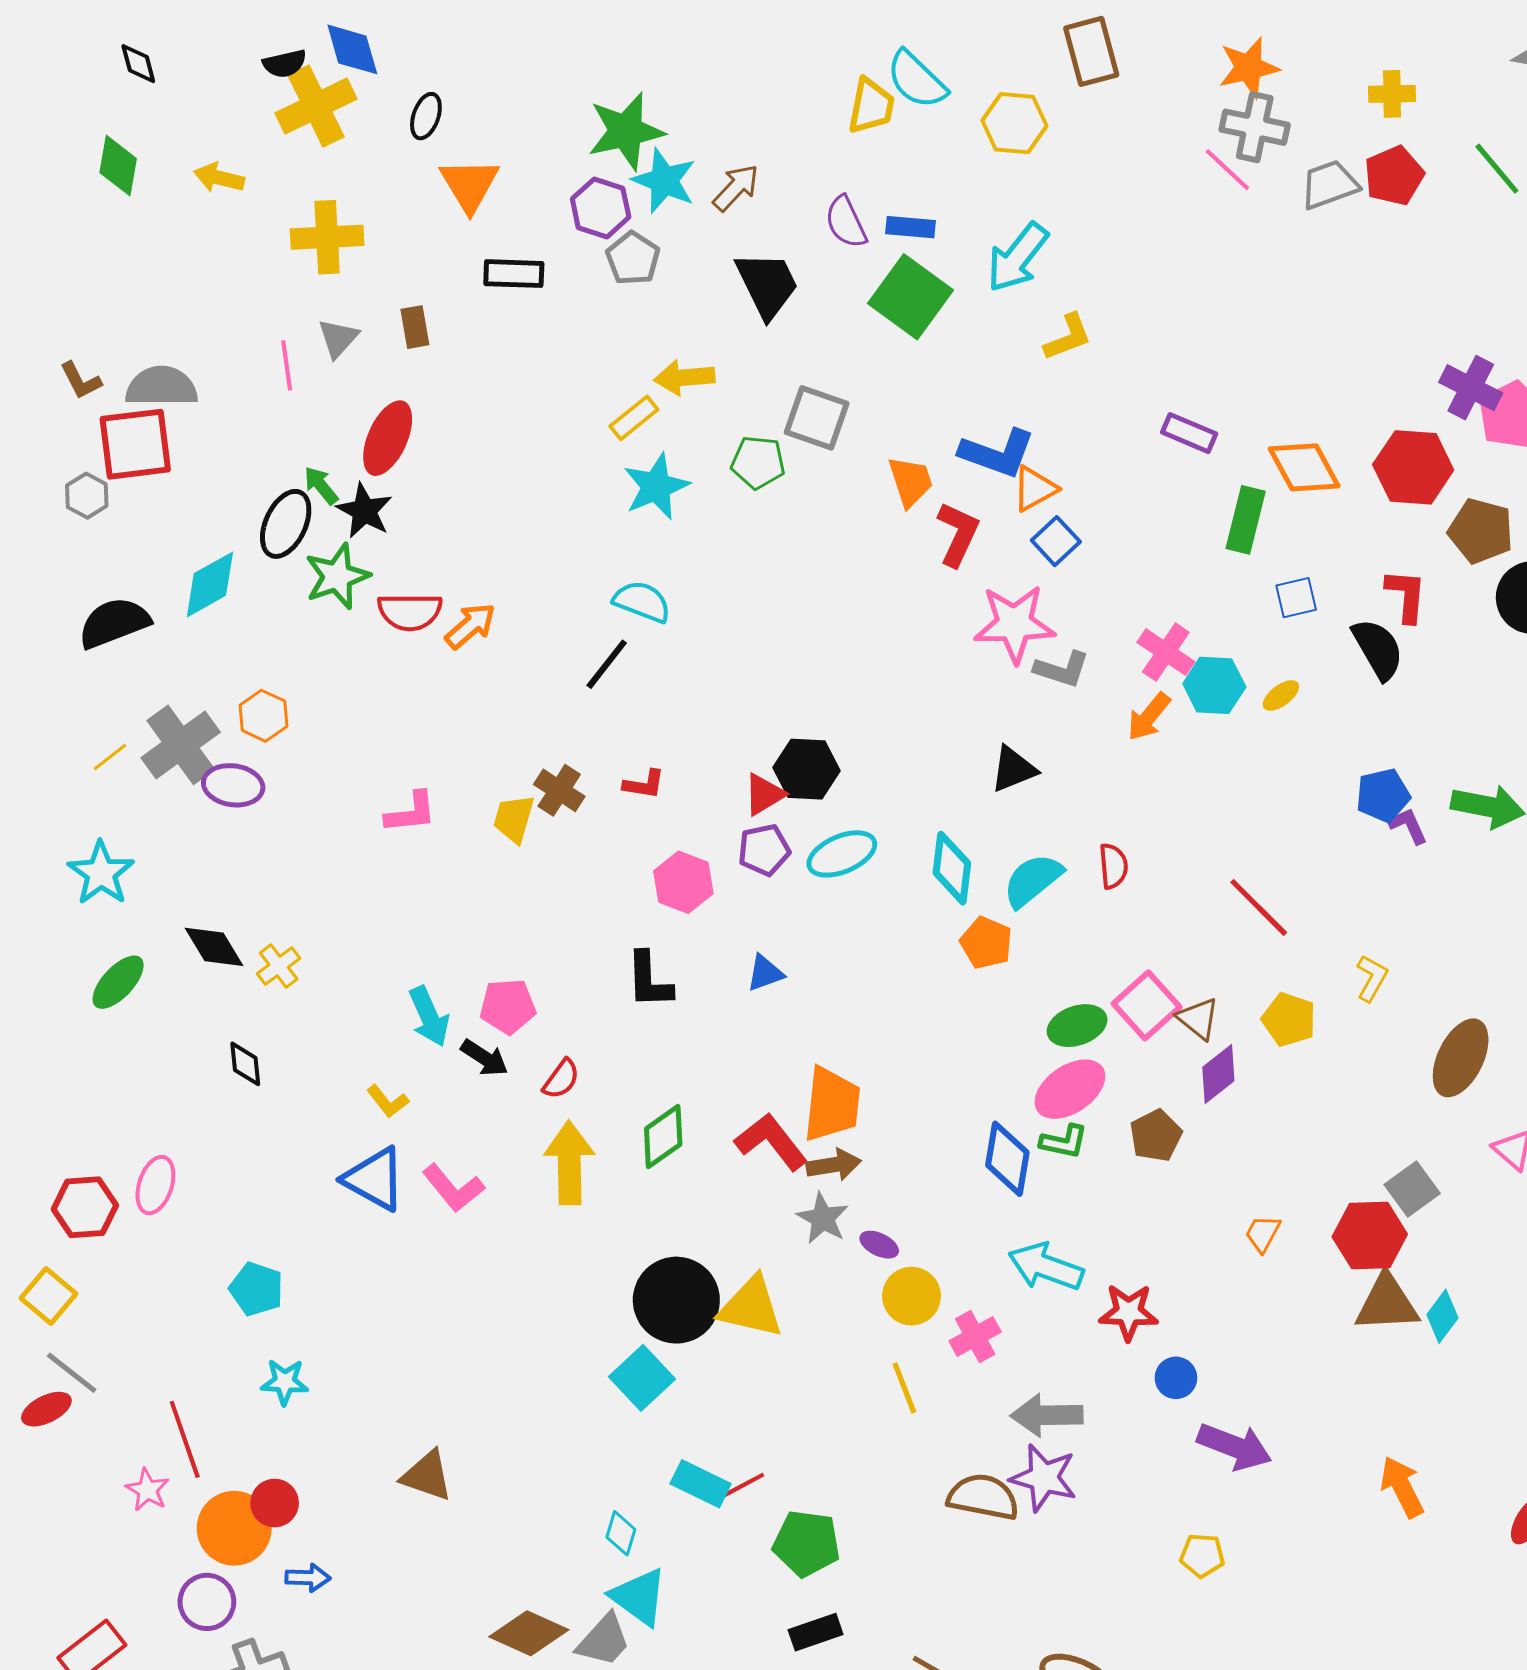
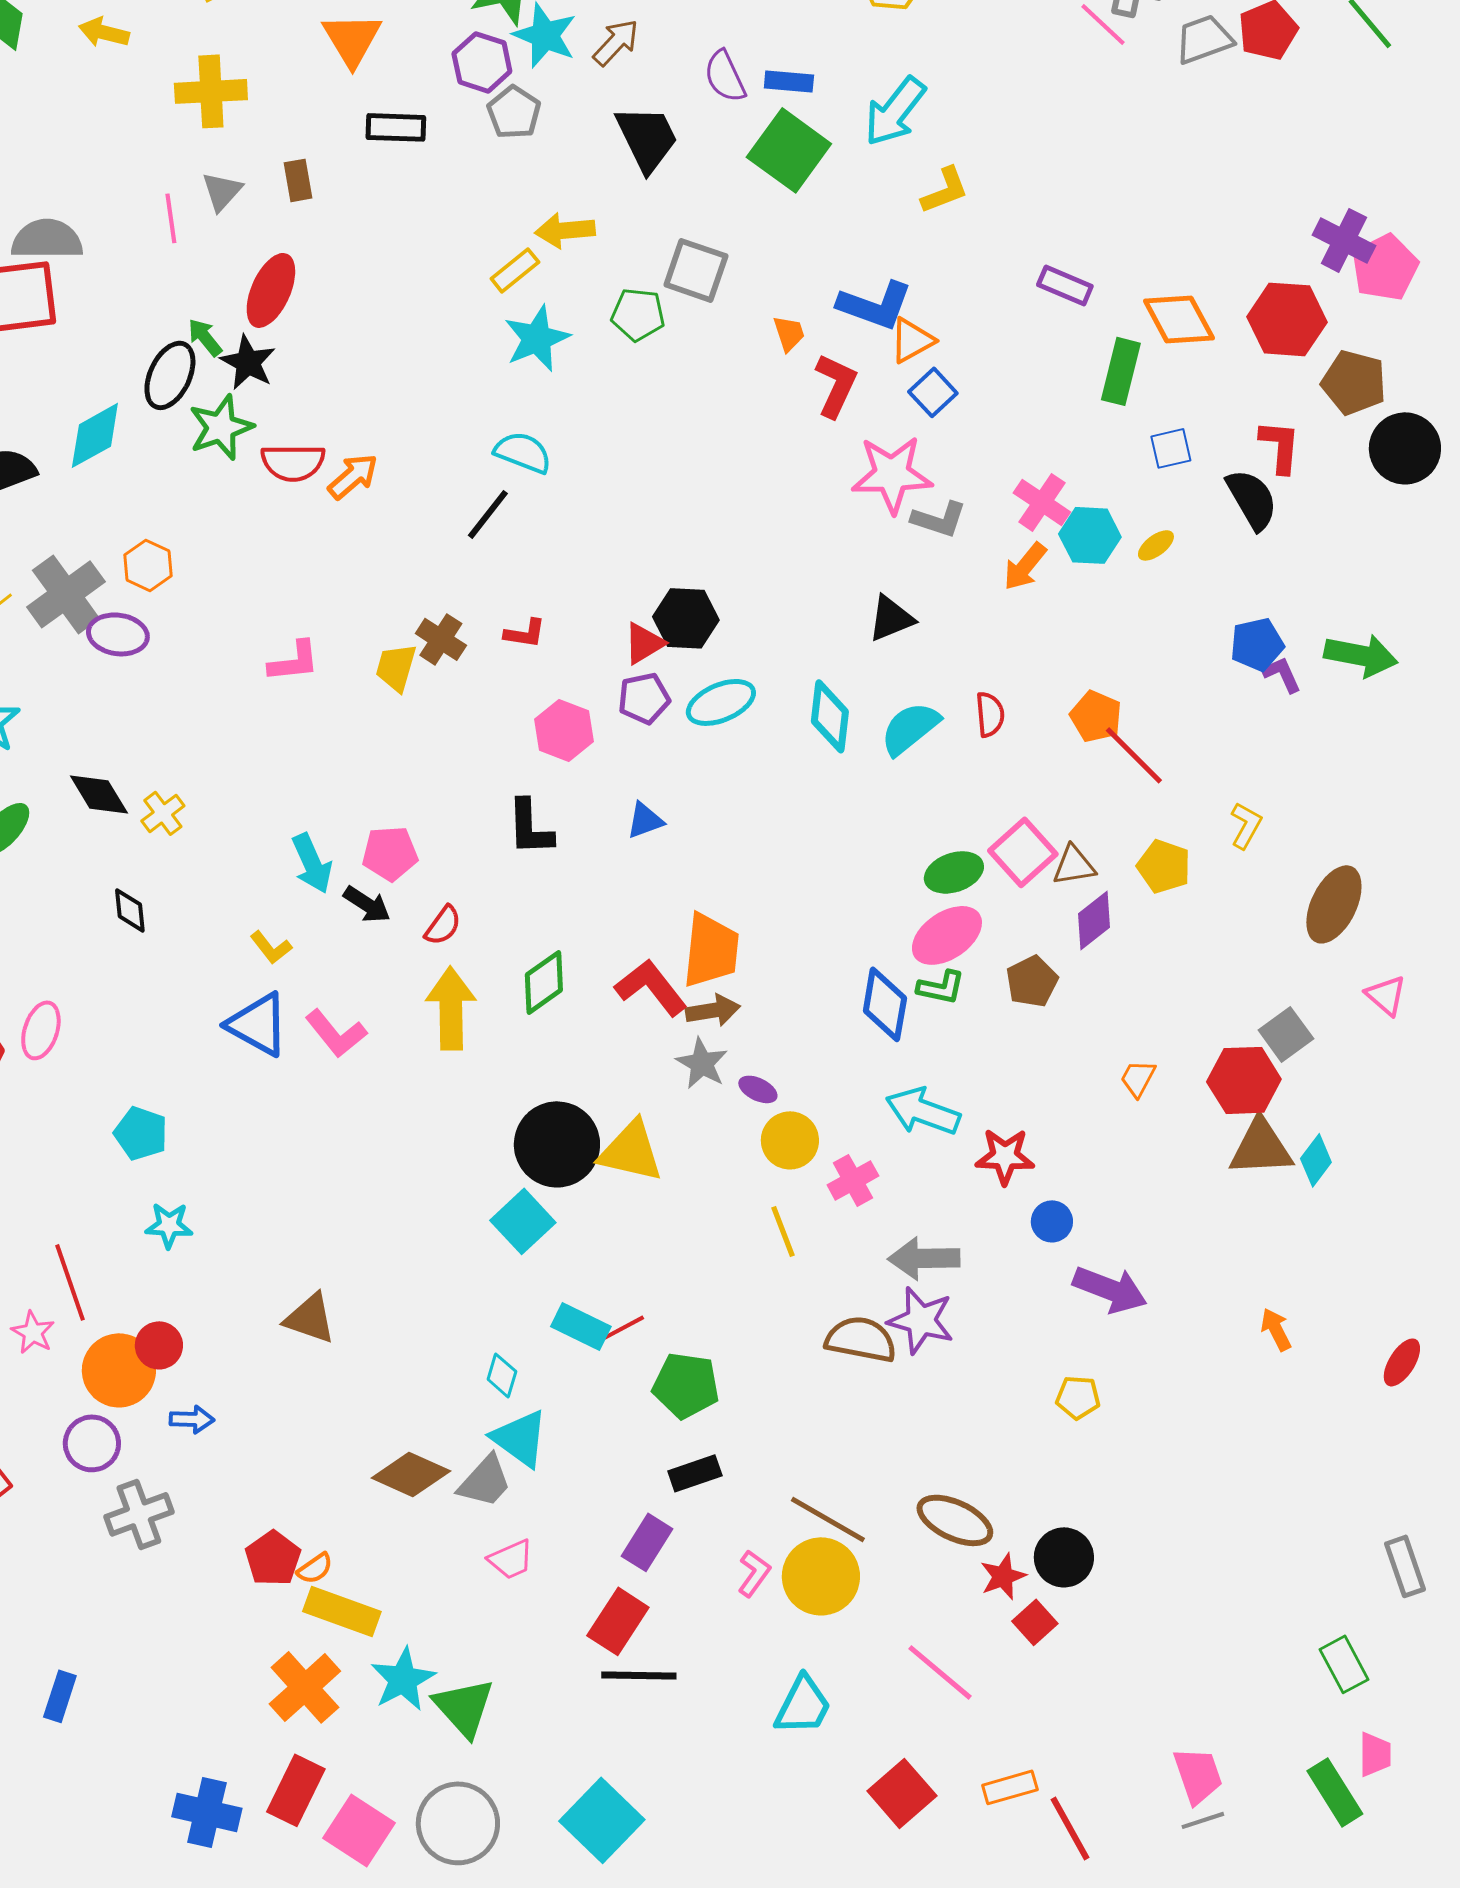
orange trapezoid: (910, 481) -> (789, 333), size x0.7
orange pentagon: (986, 943) -> (1096, 716), moved
brown triangle: (1198, 1018) -> (1074, 865), turned -48
orange arrow: (1402, 1487) -> (1276, 1329), size x0.7

